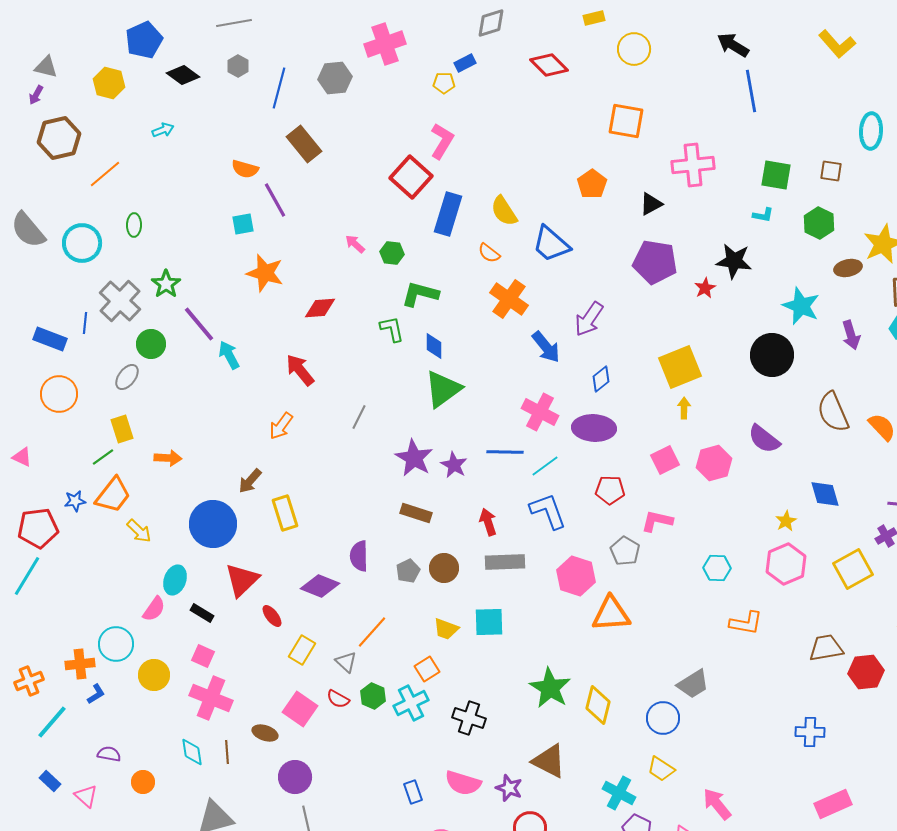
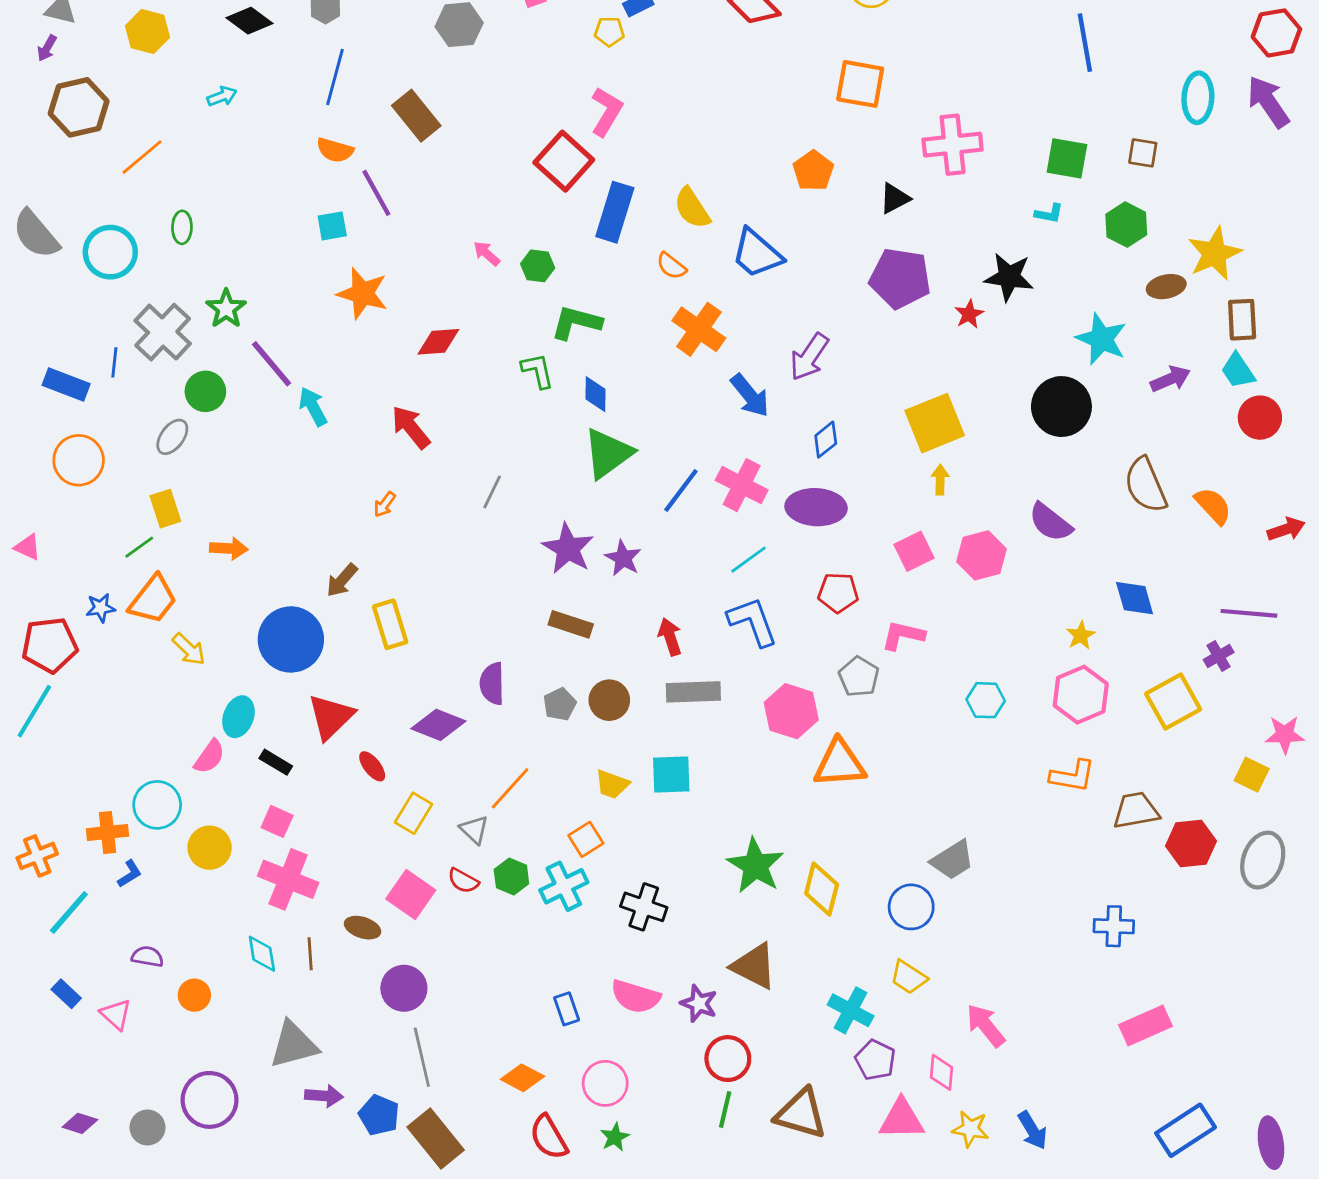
blue line: (279, 88) -> (335, 77), moved
blue line: (751, 91) -> (1085, 43), moved
purple arrow: (851, 335) -> (1170, 379), turned -96
orange arrow: (281, 426) -> (385, 504), size x0.7
blue line: (505, 452) -> (681, 491), moved, turned -54
orange L-shape: (746, 623) -> (1072, 776), moved

